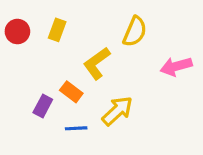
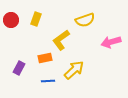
yellow semicircle: (135, 32) -> (85, 20), turned 48
orange rectangle: (71, 92) -> (45, 58), turned -48
purple rectangle: (43, 106) -> (19, 68), moved

